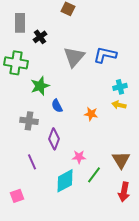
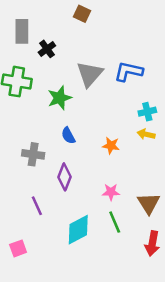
green star: (40, 86) -> (59, 98), moved
pink star: (79, 157) -> (111, 192), moved
green line: (94, 175) -> (115, 222), turned -60

